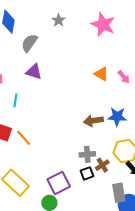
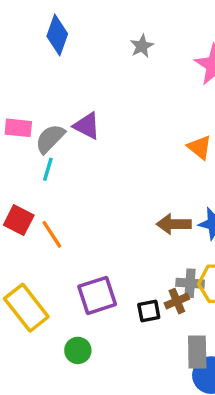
gray semicircle: (29, 43) -> (50, 139), moved
gray cross: (87, 154) -> (190, 283), moved
purple square: (59, 183) -> (97, 295), moved

